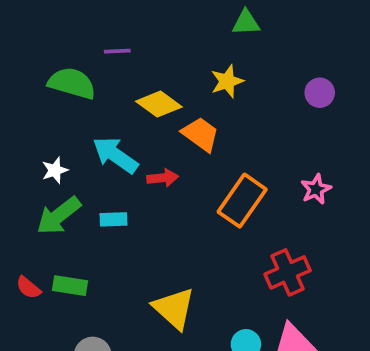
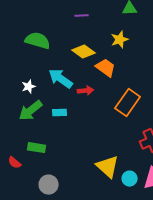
purple line: (117, 51) -> (82, 16), moved
red semicircle: (28, 288) -> (15, 163), moved
yellow triangle: (174, 308) -> (108, 167), moved

